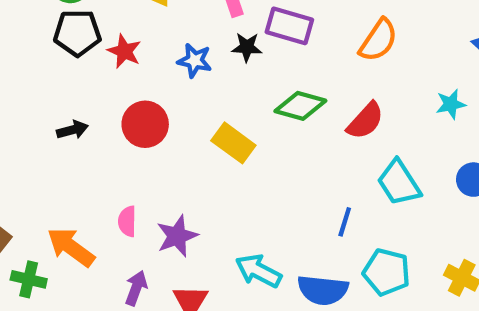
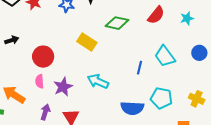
red semicircle: (365, 121) -> (156, 15), moved
red circle: (145, 124) -> (43, 57), moved
blue line: (345, 222) -> (139, 68), moved
cyan arrow: (258, 271) -> (98, 81), moved

